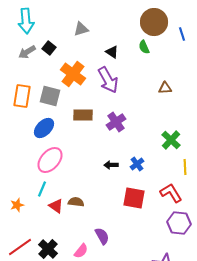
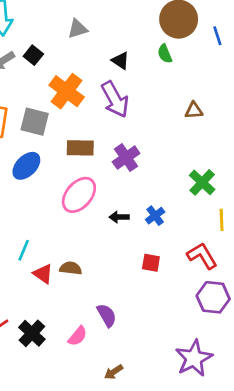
pink ellipse: (50, 160) -> (79, 195), moved
red square: (134, 198) -> (151, 263), size x0.6

